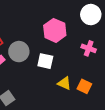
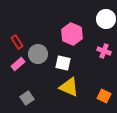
yellow triangle: (64, 83) -> (69, 87), moved, size x1.5
orange square: (84, 86) -> (104, 96), moved

